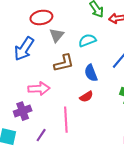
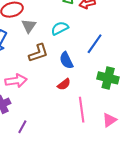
pink line: (66, 120) -> (82, 110), moved

